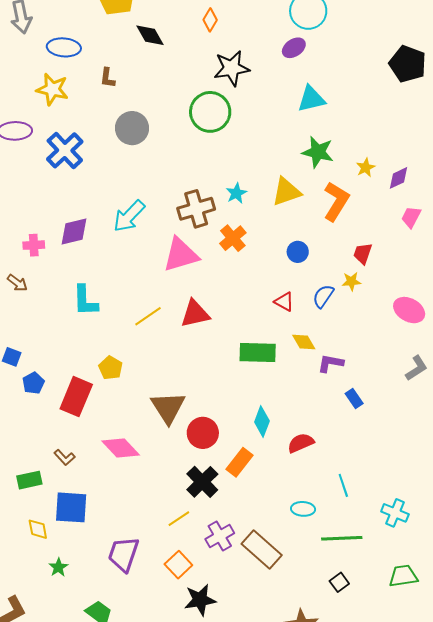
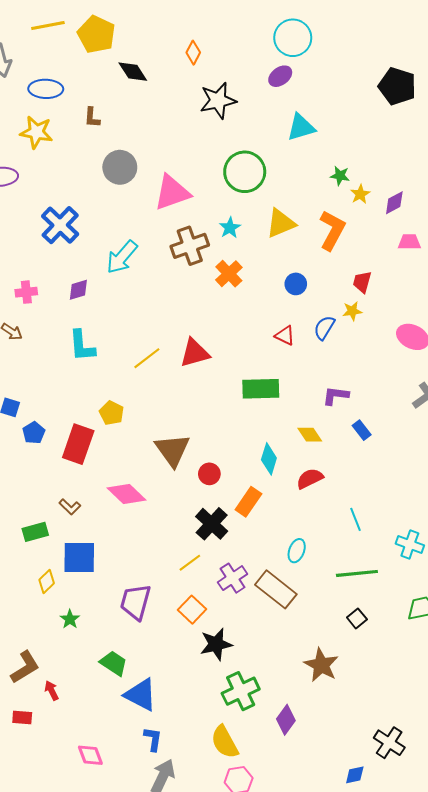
green circle: (210, 112) -> (245, 172), moved
blue cross: (65, 150) -> (60, 225), moved
green star: (318, 152) -> (340, 176), moved, size x0.6
pink trapezoid: (411, 217) -> (409, 242), turned 65
purple diamond: (74, 232) -> (78, 290), moved, size x0.7
pink triangle: (181, 255) -> (172, 192), moved
yellow diamond: (304, 342) -> (310, 435), moved
red circle: (203, 433) -> (209, 474), size x0.7
cyan ellipse: (303, 509) -> (297, 551), moved, turned -70
yellow diamond: (38, 529) -> (47, 581), turned 60

